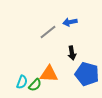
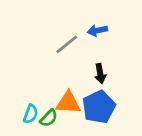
blue pentagon: (87, 74) -> (99, 107), moved, turned 30

